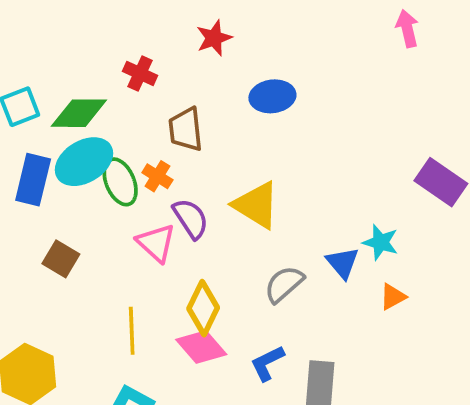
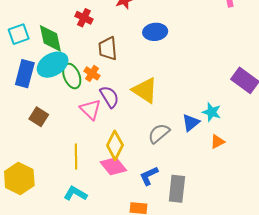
green diamond: (79, 113) -> (50, 38), turned 76
blue triangle: (342, 263) -> (191, 123), turned 30

